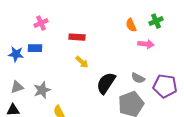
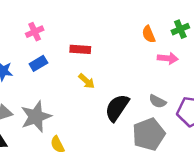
blue rectangle: (35, 48) -> (38, 63), moved, turned -32
gray star: (42, 90) -> (36, 117), size x1.4

